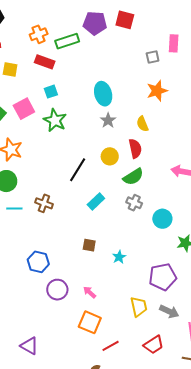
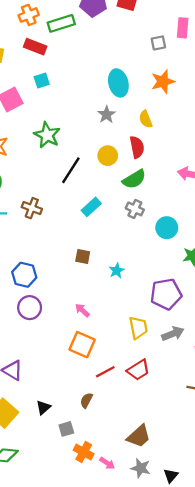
cyan ellipse: (103, 94) -> (118, 83), moved
green star: (55, 120) -> (47, 135), moved
purple circle: (57, 290) -> (30, 308), moved
gray arrow: (169, 311) -> (173, 334), turned -48
red trapezoid: (154, 345) -> (138, 370), moved

